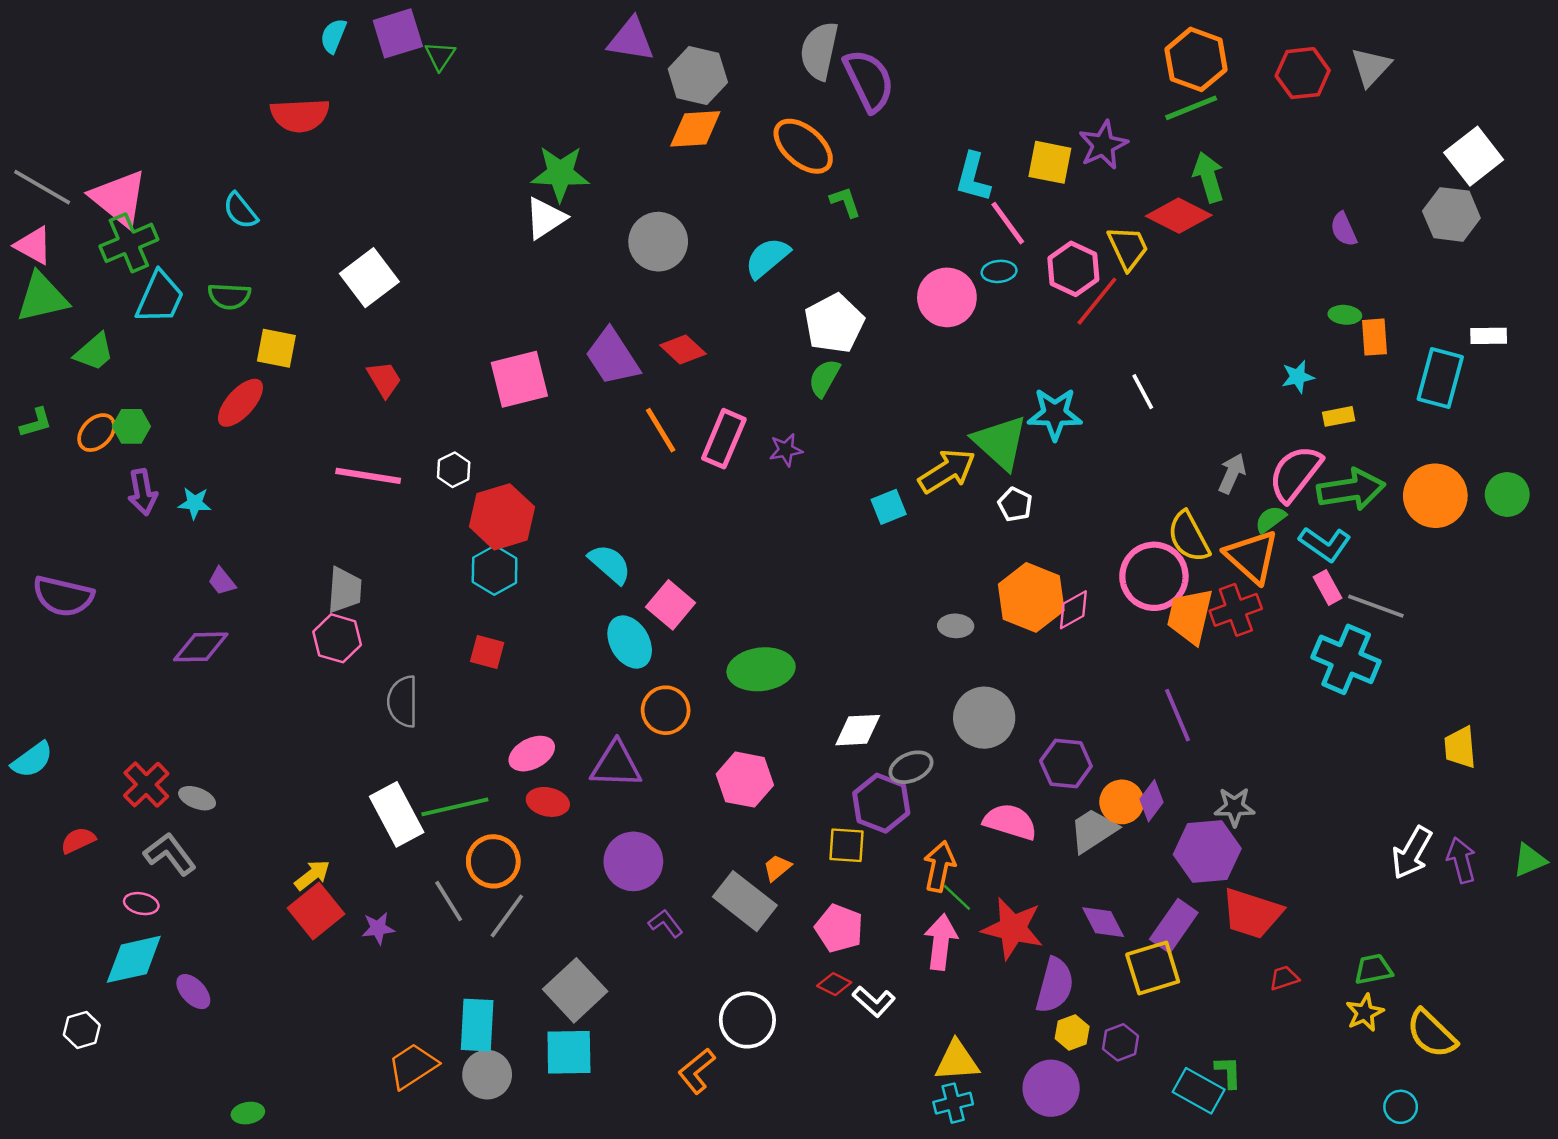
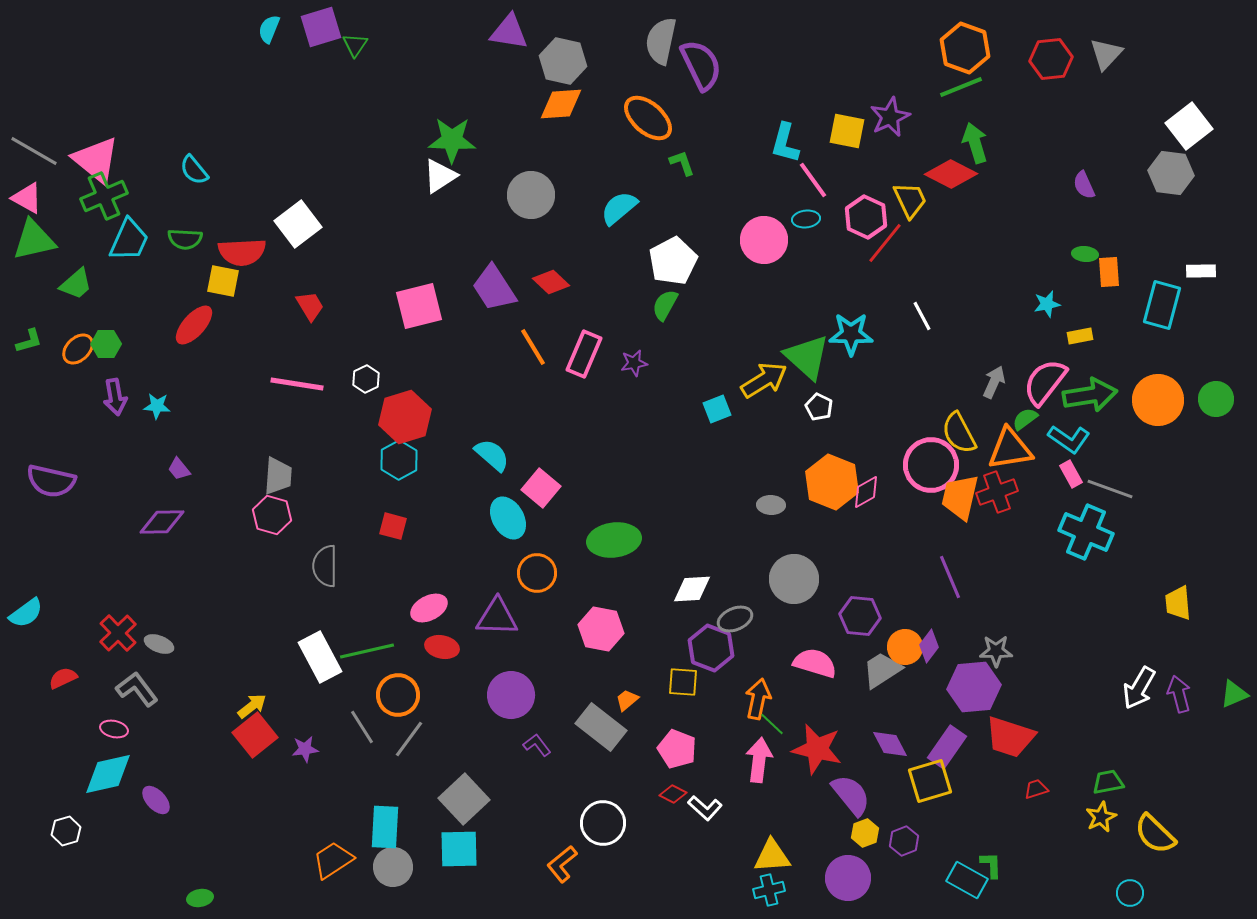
red semicircle: (300, 115) -> (242, 252), moved
orange triangle: (1252, 556) -> (1010, 449), turned -51
purple semicircle: (1055, 985) -> (851, 795), turned -54

